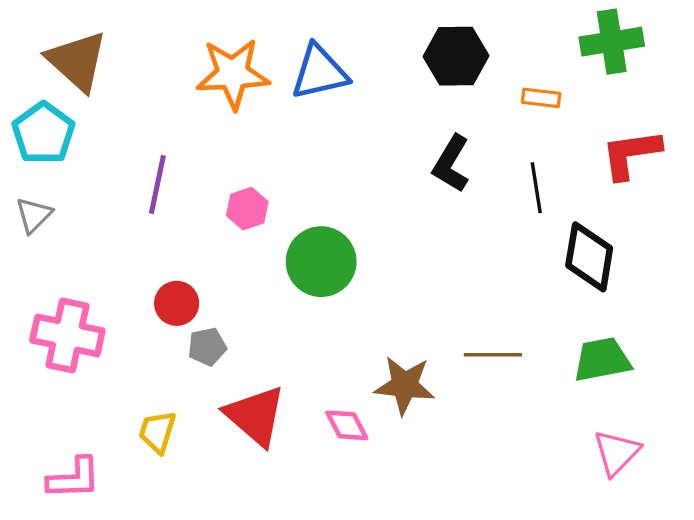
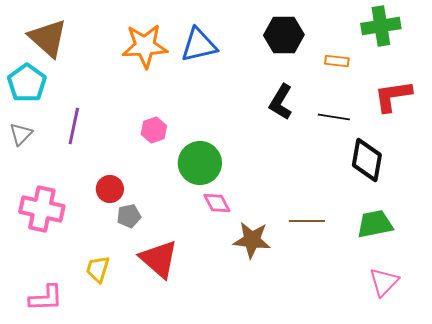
purple line: (157, 185) -> (74, 126), moved
black line: (536, 188) -> (334, 117), turned -72
pink diamond: (347, 425) -> (217, 203), moved

